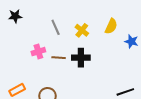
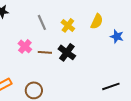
pink cross: (38, 52) -> (25, 46), turned -32
black cross: (81, 58) -> (67, 52), turned 36

